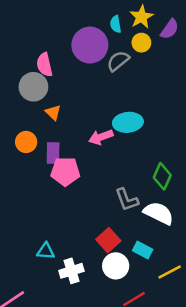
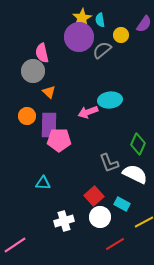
yellow star: (141, 17) -> (82, 18), moved
purple rectangle: (53, 153) -> (49, 125), size x1.4
cyan triangle: (46, 251) -> (43, 183), moved

